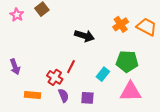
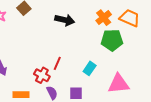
black arrow: (84, 36) -> (65, 20), moved
green pentagon: (127, 61) -> (112, 40), moved

